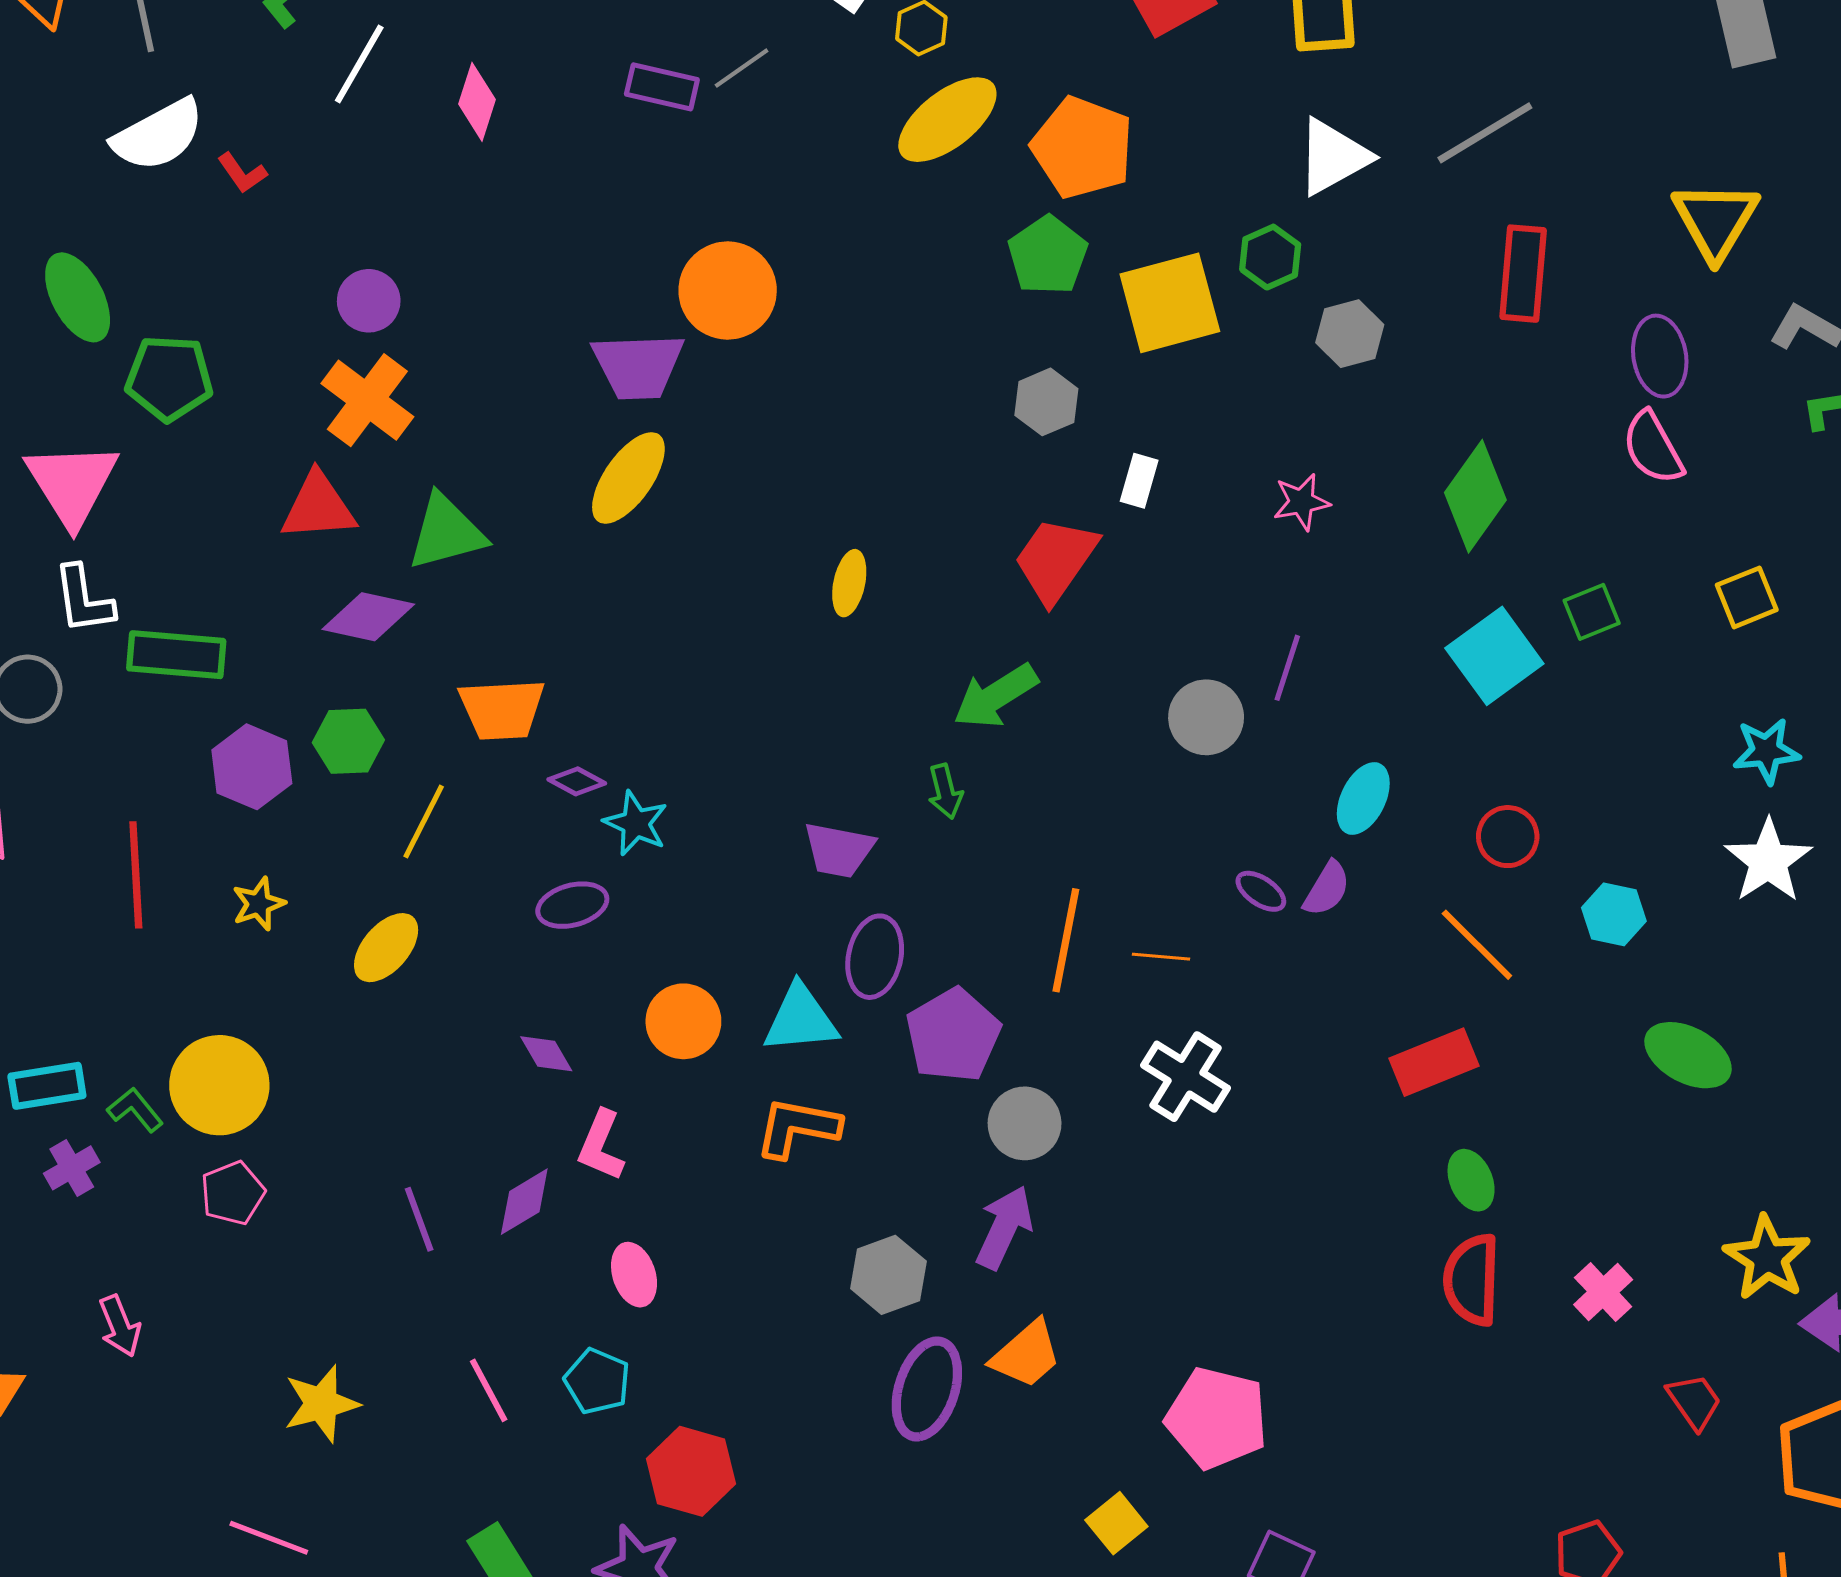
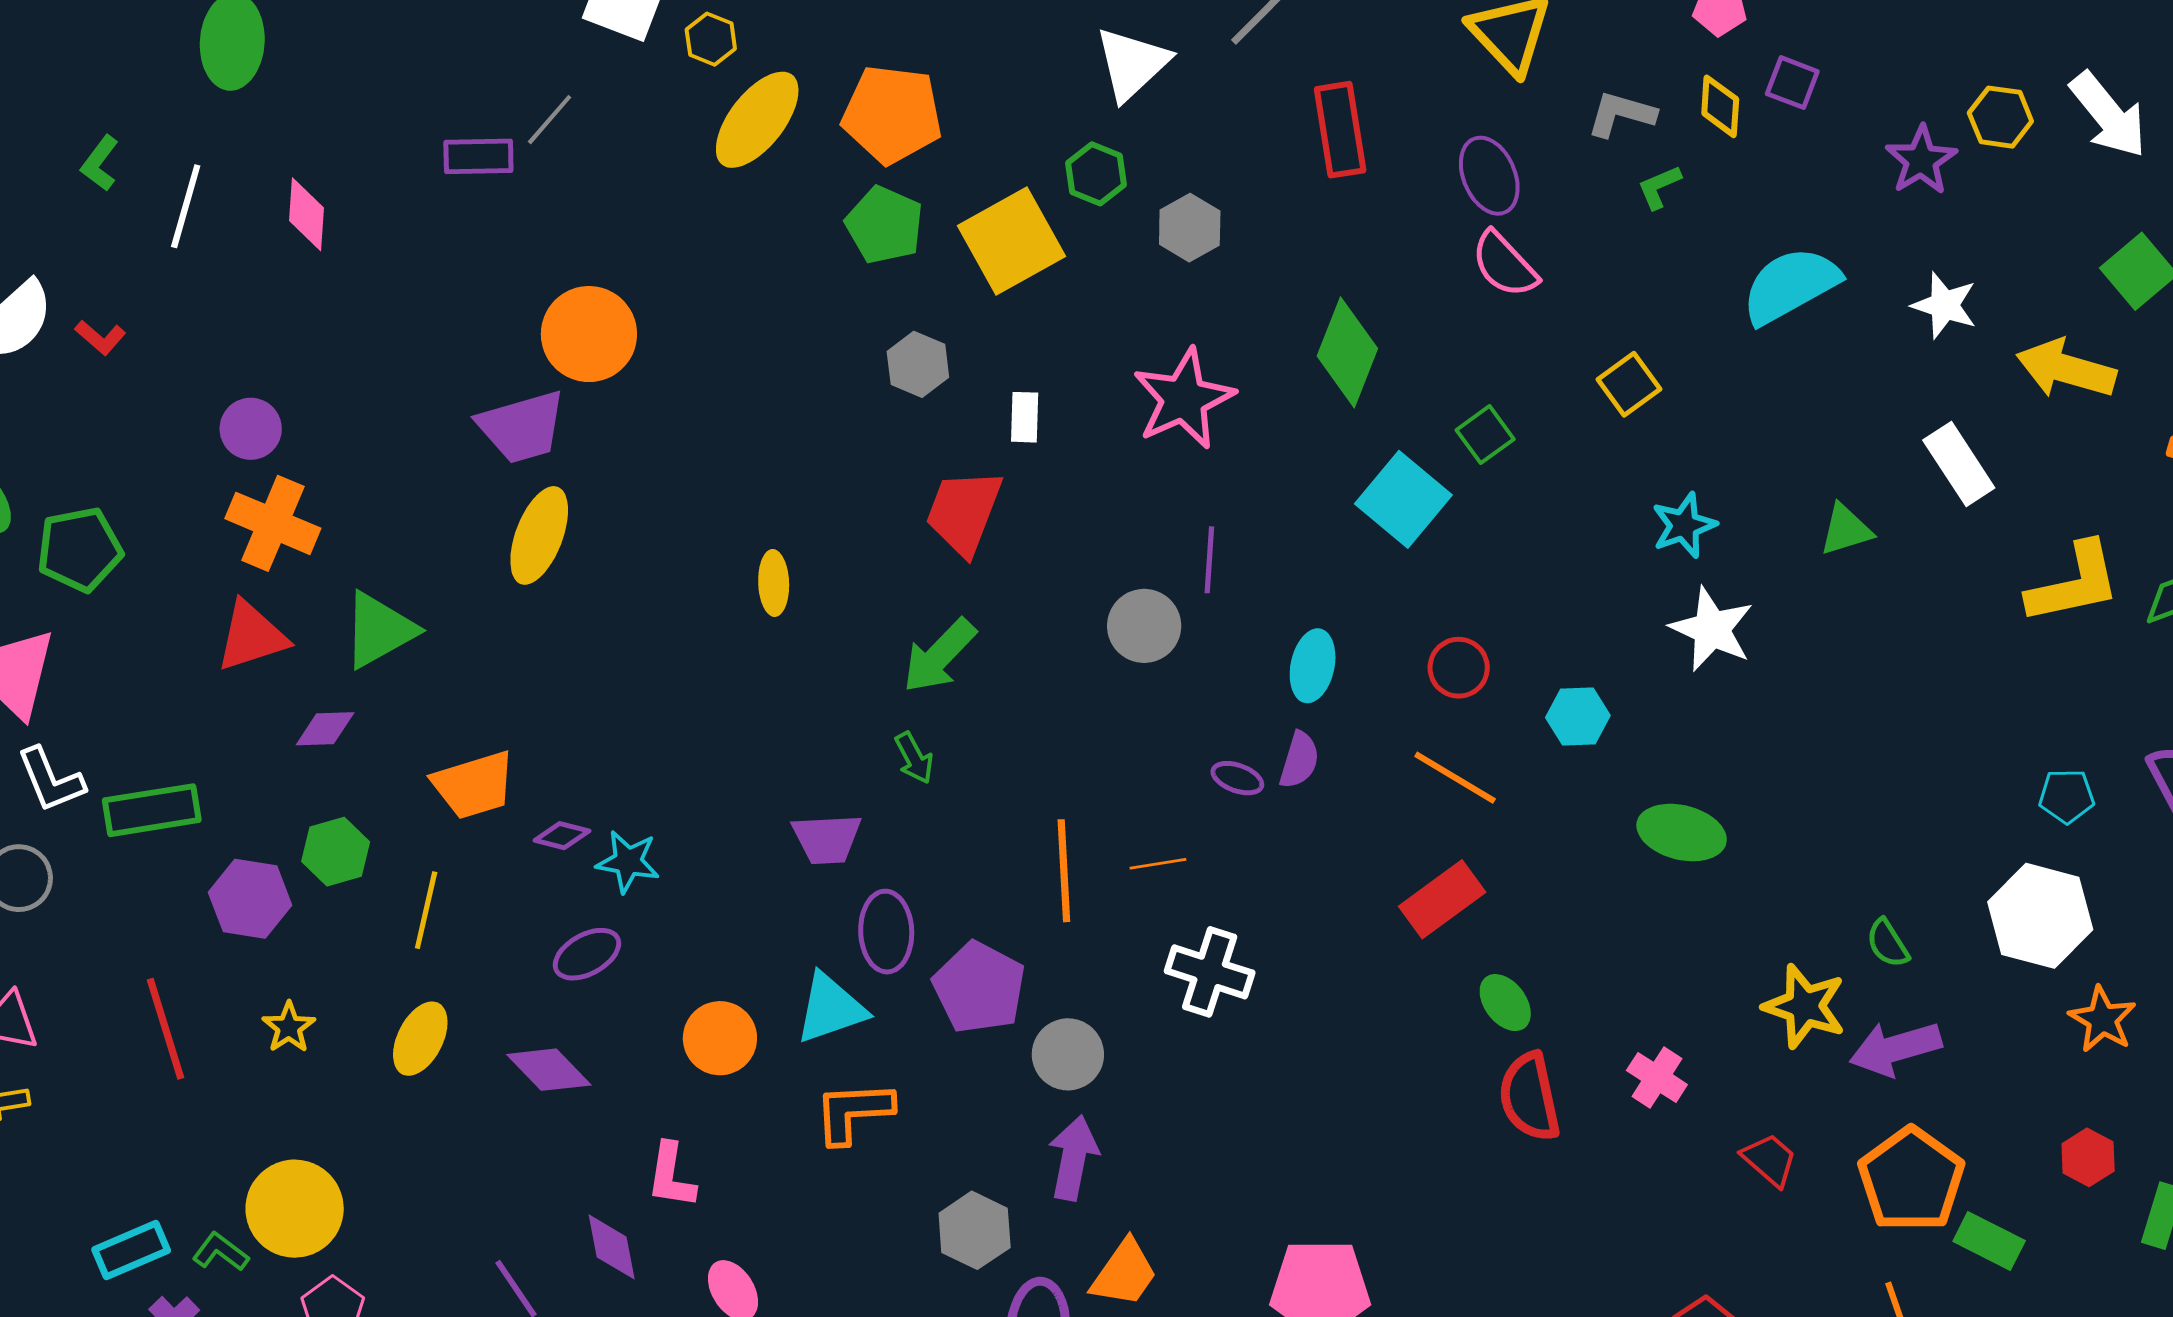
pink star: (1301, 502) -> (1184, 399), size x1.8
purple diamond: (368, 617) -> (325, 729), size x0.7
purple diamond: (546, 1054) -> (549, 1070), moved, size x1.5
purple diamond: (524, 1202) -> (612, 1247), turned -56

